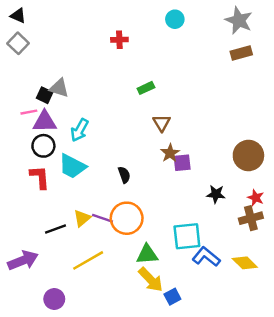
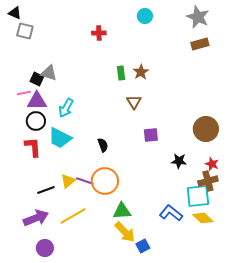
gray square: (18, 43) -> (25, 31), moved, turned -30
green rectangle: (146, 88) -> (121, 73), turned -72
brown star: (170, 153) -> (141, 72), moved
cyan square: (187, 236) -> (198, 196), moved
purple arrow: (23, 260) -> (36, 218), moved

